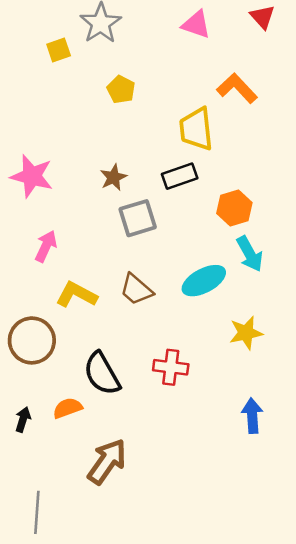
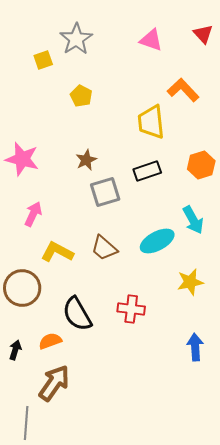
yellow pentagon: (121, 90) -> (81, 96), moved
black rectangle: (180, 176) -> (147, 171), moved
orange hexagon: (234, 208) -> (201, 165), moved
brown arrow: (107, 462) -> (54, 383), moved

